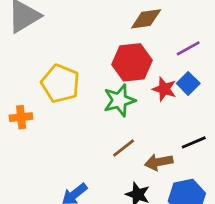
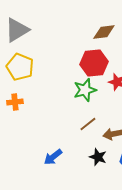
yellow pentagon: (60, 83) -> (20, 67), moved

